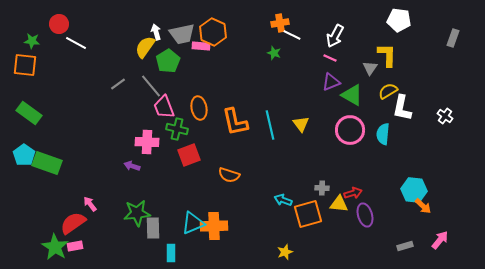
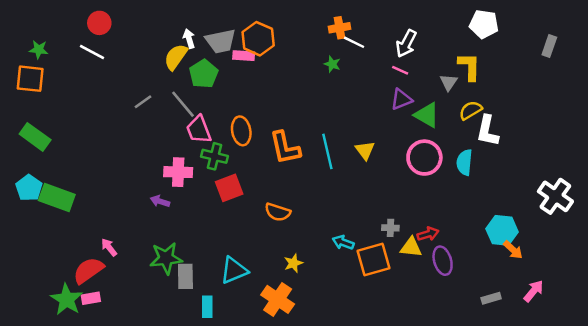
red circle: (59, 24) -> (99, 23), moved
white cross: (445, 116) -> (555, 196), moved, size x1.8
orange cross: (214, 226) -> (278, 299), moved, turned 36
yellow star: (285, 252) -> (293, 263), moved

